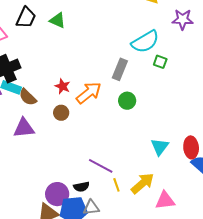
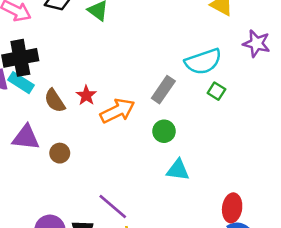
brown semicircle: (28, 97) -> (55, 101), moved
brown circle: (61, 113) -> (60, 153), moved
cyan triangle: (160, 147) -> (178, 170), moved, turned 48

